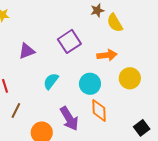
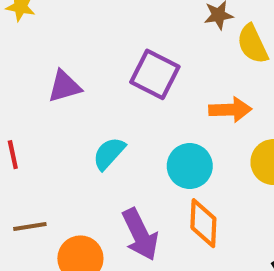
purple square: (69, 41) -> (155, 74), turned -35
brown line: (16, 110) -> (30, 227), moved, turned 49

